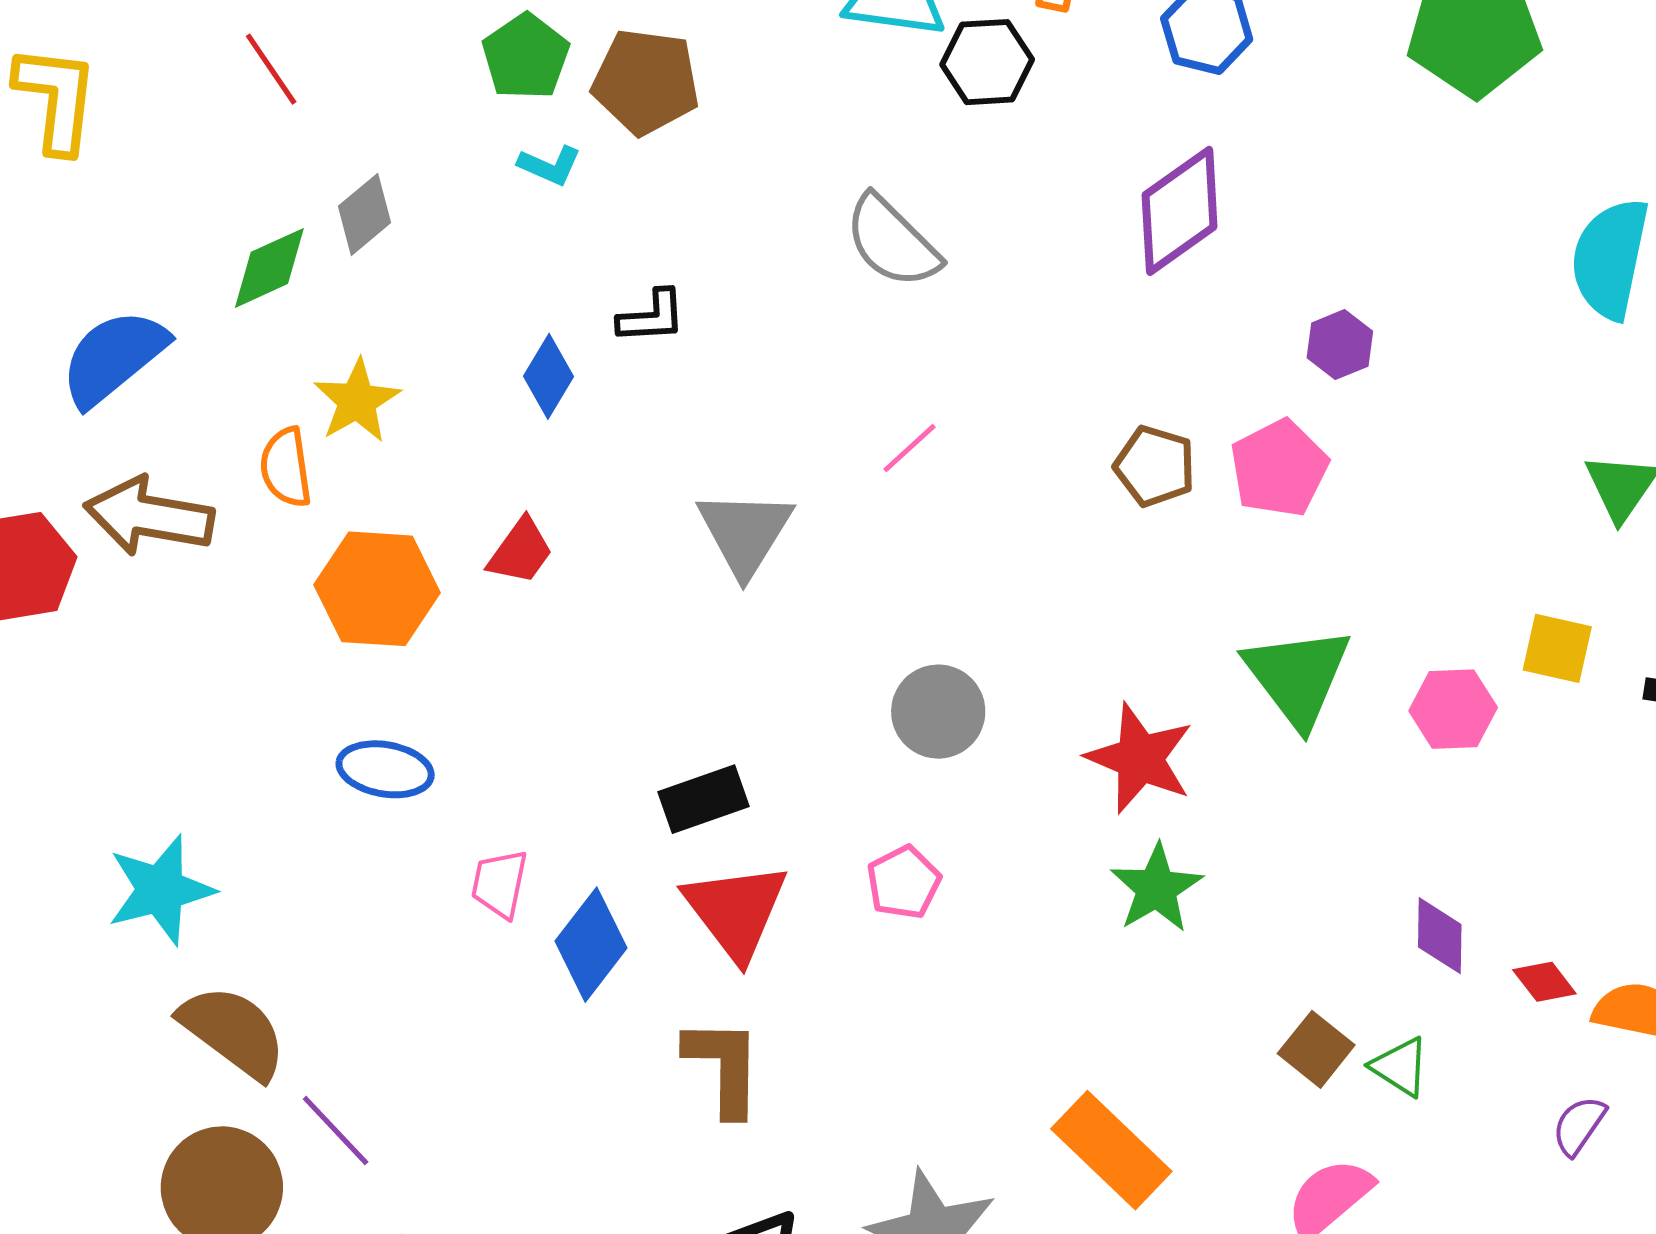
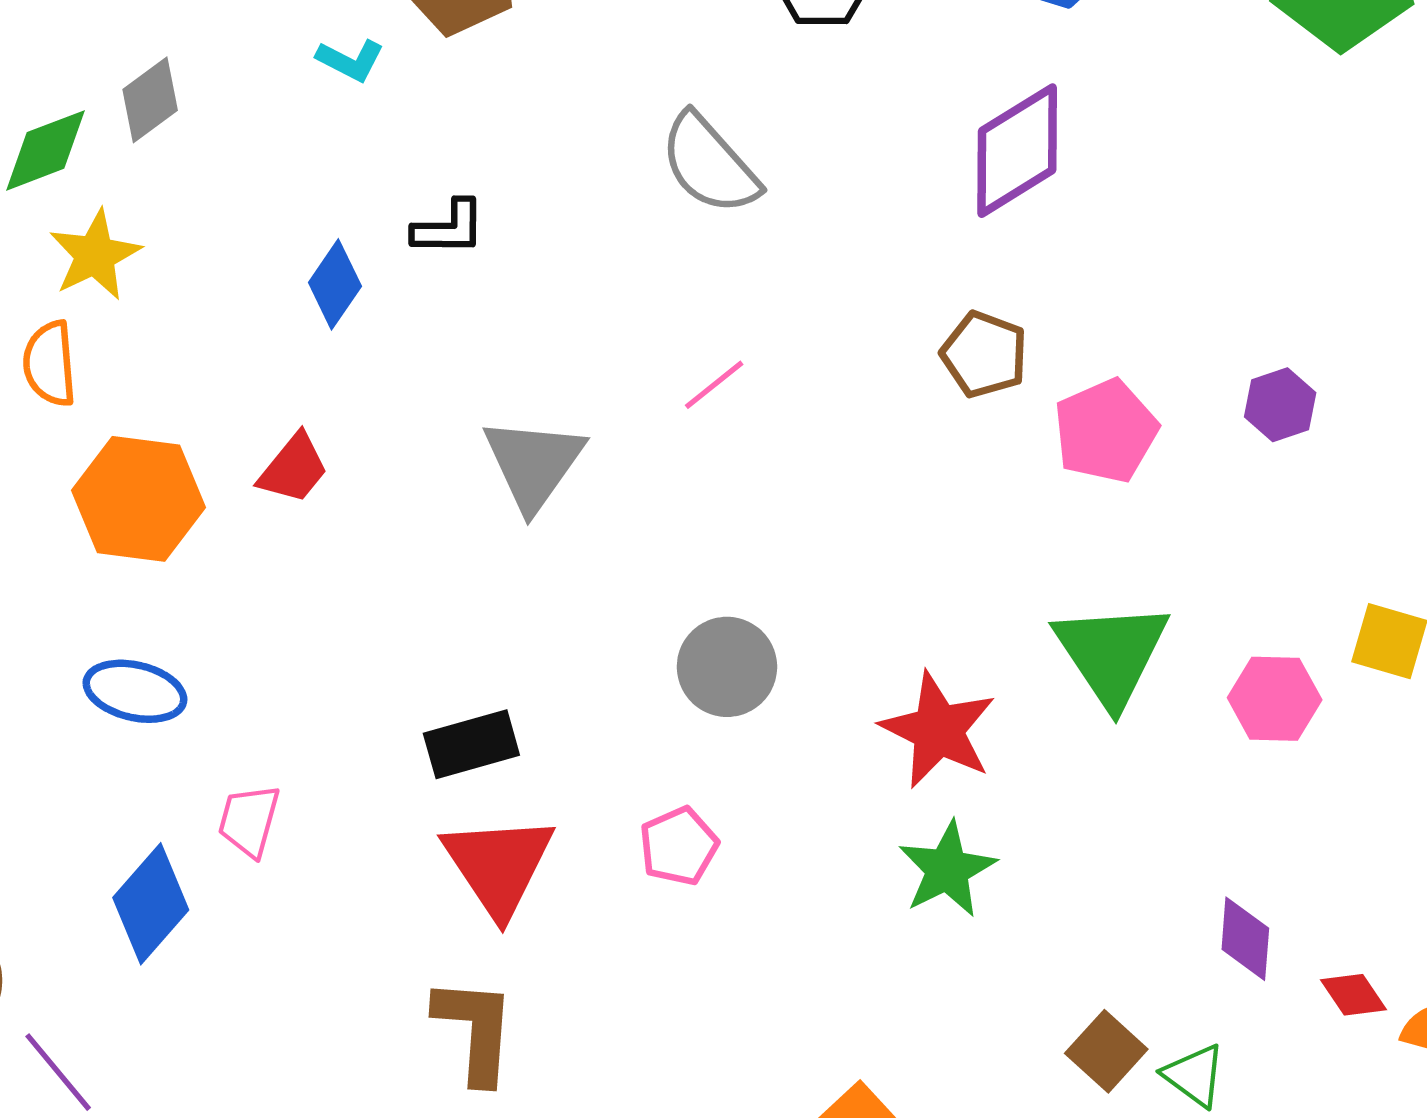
purple hexagon: (1340, 345) -> (1280, 405), moved
yellow star: (357, 401) -> (95, 255), moved
brown pentagon: (1155, 466) -> (984, 355), moved
blue diamond: (591, 945) -> (151, 904), moved

